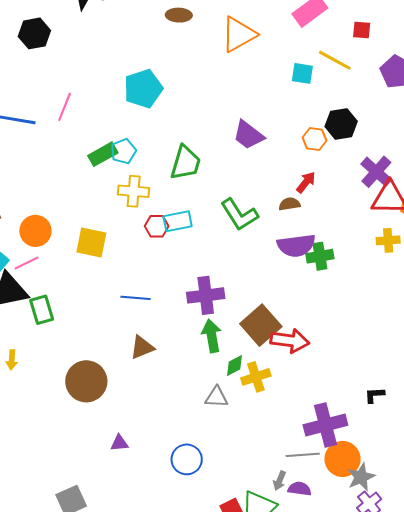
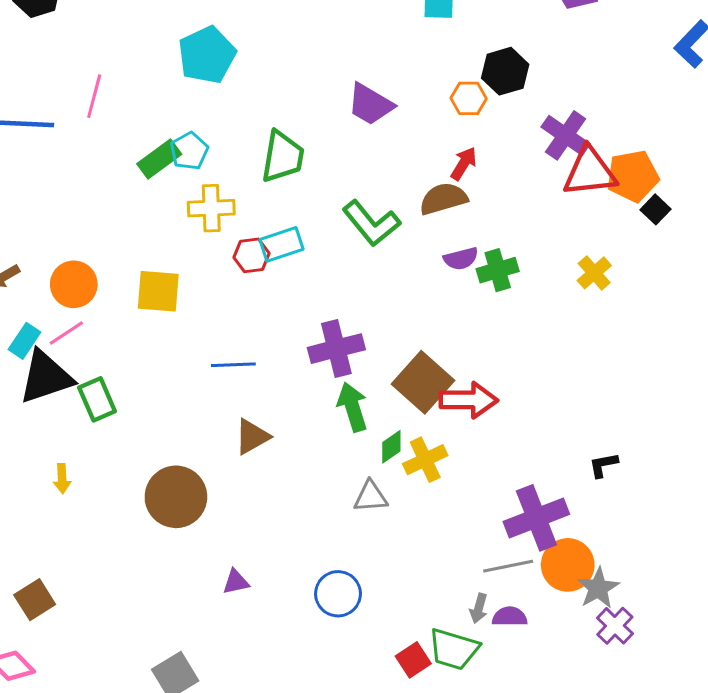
brown semicircle: (289, 204) -> (443, 199), size x1.5
yellow cross: (388, 240) -> (594, 273), moved, turned -30
purple semicircle: (296, 246) -> (461, 259), size x0.6

